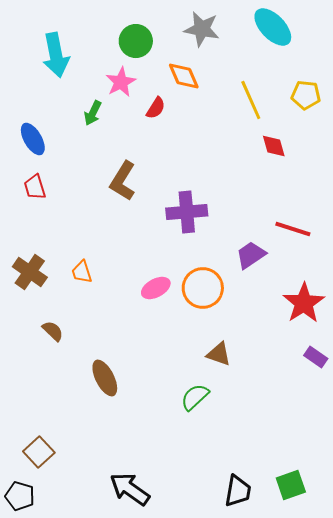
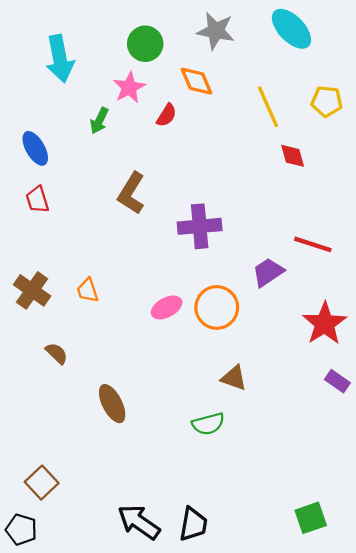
green semicircle: (195, 397) -> (208, 424), turned -152
black trapezoid: (238, 491) -> (193, 524), moved

